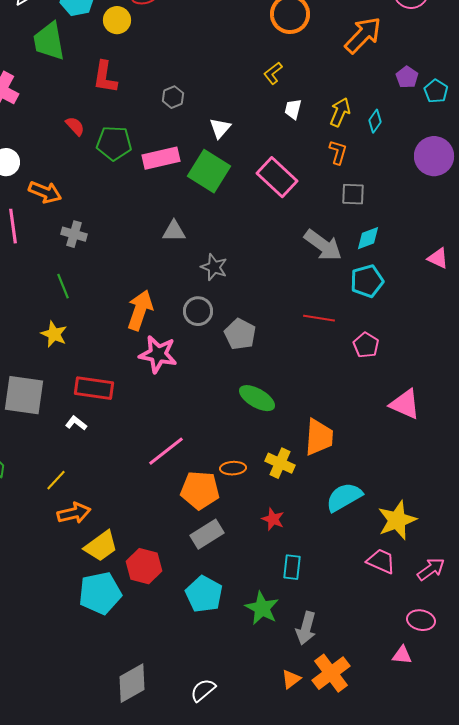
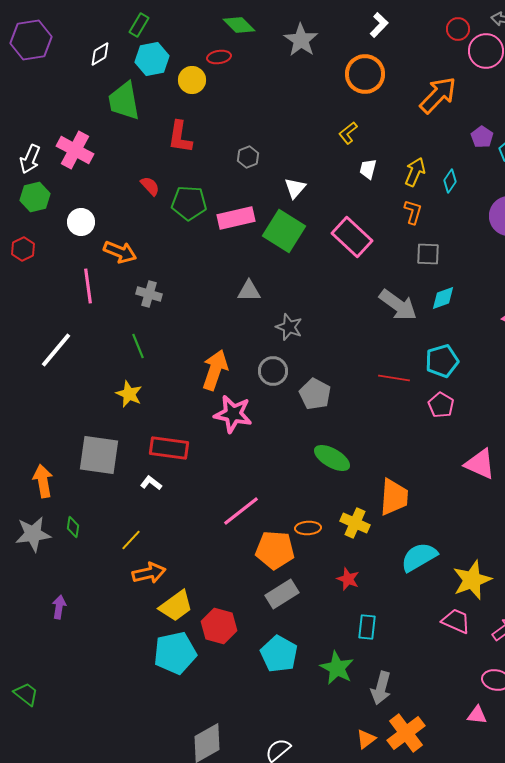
cyan pentagon: (367, 281) -> (442, 361), moved

